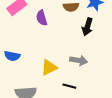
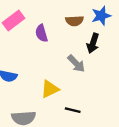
gray arrow: (79, 60) -> (76, 64), moved, turned 36

